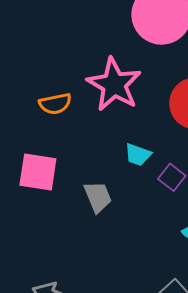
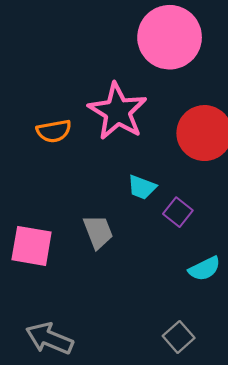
pink square: (38, 172) -> (32, 246), moved

